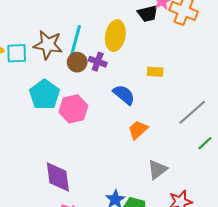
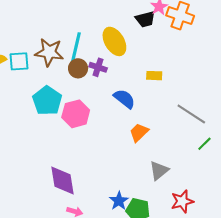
yellow ellipse: (115, 36) -> (114, 41), turned -40
gray line: (192, 112) -> (191, 114), turned 76

